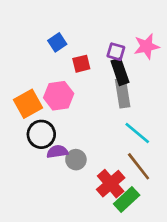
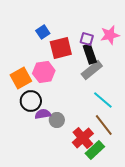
red square: (81, 64) -> (61, 48), size x1.6
gray rectangle: (123, 93) -> (92, 70), turned 60

